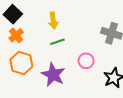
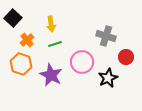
orange cross: (16, 35) -> (27, 40), moved
pink circle: (86, 61) -> (82, 62), size x1.5

